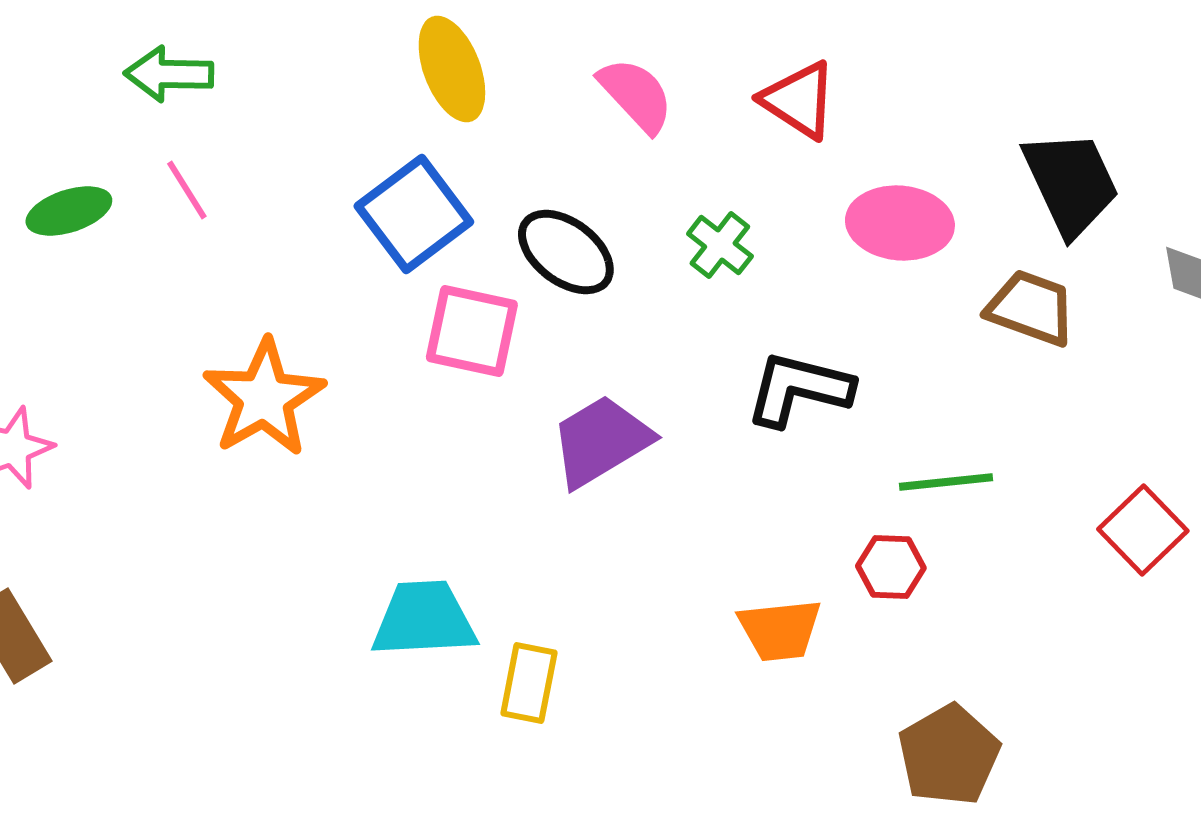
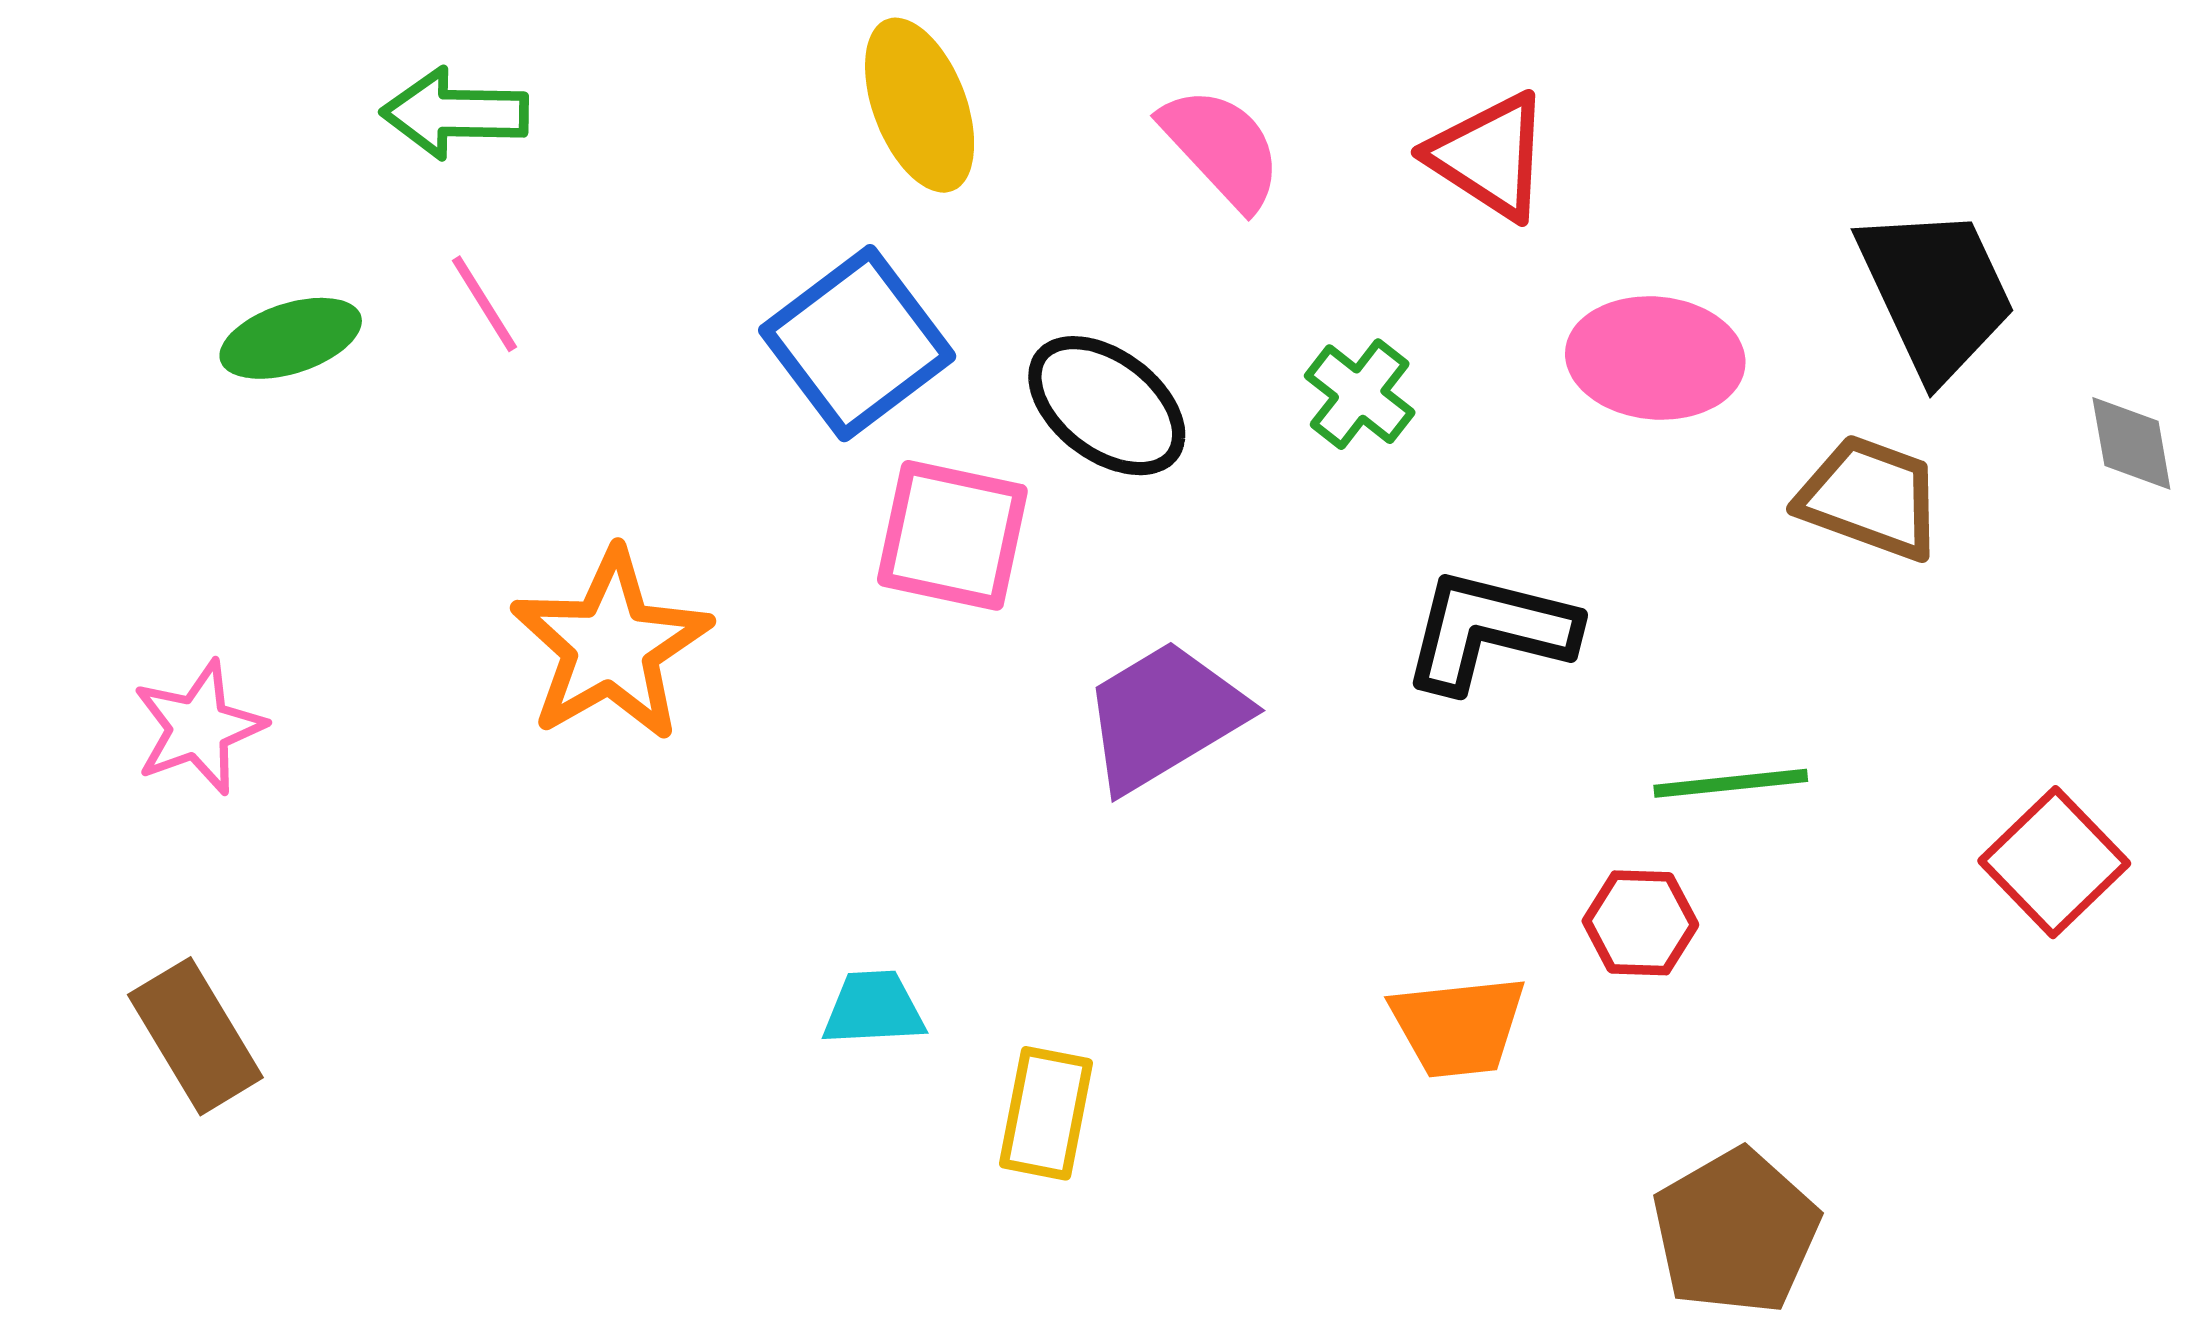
cyan trapezoid: (424, 619) -> (874, 1008), size x0.6

